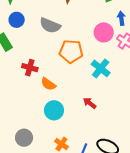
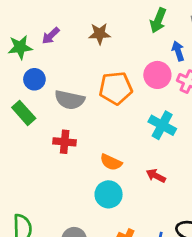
gray semicircle: (50, 25) -> (70, 100), moved
orange pentagon: (71, 51) -> (116, 88), moved
orange semicircle: (48, 84) -> (111, 162), moved

